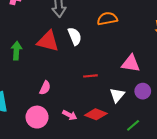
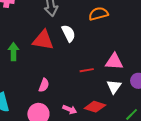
pink triangle: (131, 63) -> (114, 62), moved

